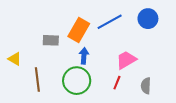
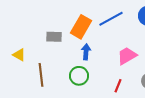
green circle: (77, 81) -> (79, 76), size x0.7
red line: (117, 83) -> (118, 86), moved

